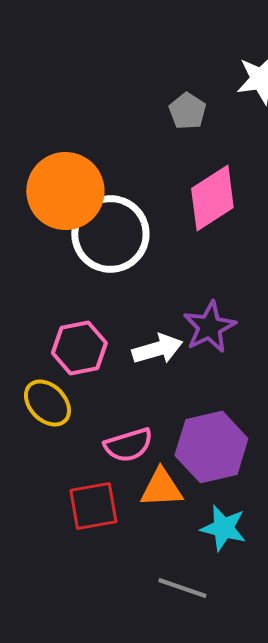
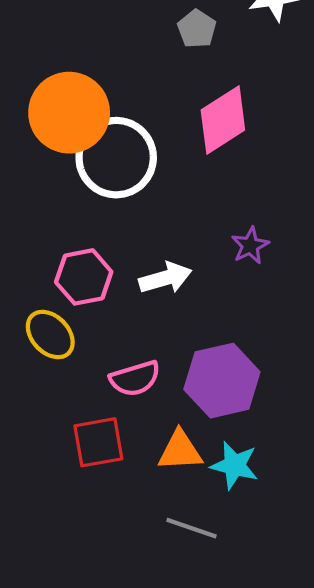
purple star: (209, 327) -> (250, 246), moved, size x0.7
orange triangle: (161, 488) -> (180, 451), moved

